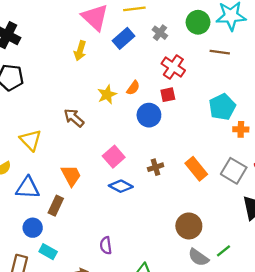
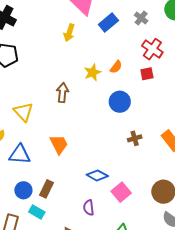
blue circle: (149, 115) -> (120, 102), moved
brown arrow: (74, 118) -> (62, 93), turned 54
pink square: (114, 157) -> (121, 192), moved
blue diamond: (121, 186) -> (97, 175), moved
brown rectangle: (56, 206) -> (46, 189), moved

